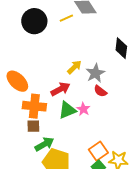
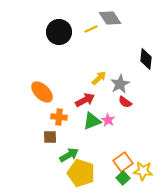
orange cross: (34, 106) -> (59, 117), size x0.7
brown square: (33, 126) -> (50, 137), moved

